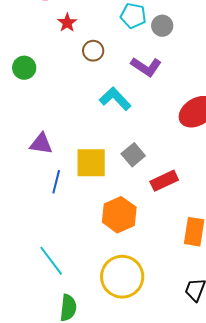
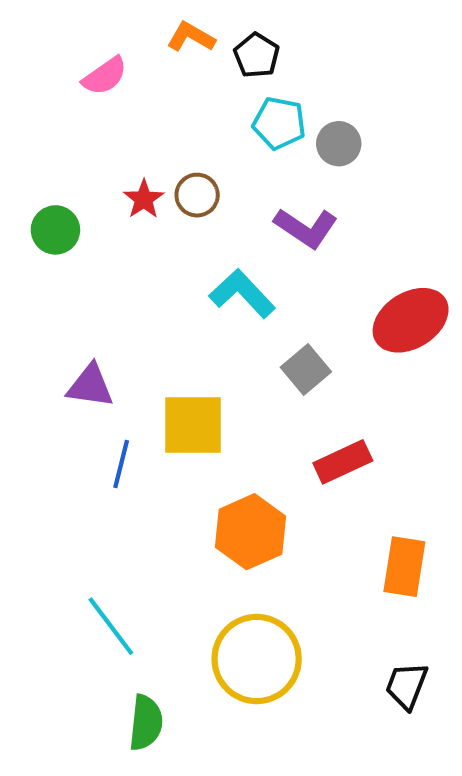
red star: (67, 23) -> (144, 199), moved
gray square: (133, 155) -> (306, 370), moved

